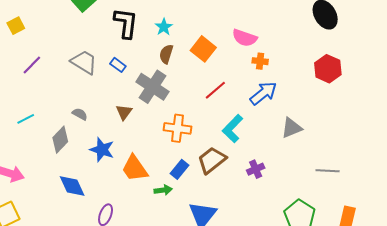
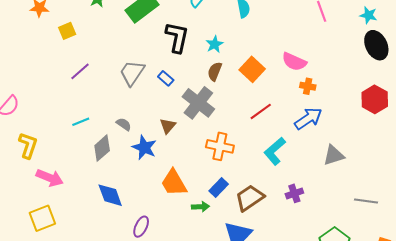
gray trapezoid: (84, 62) -> (132, 73), turned -92
cyan line: (26, 119) -> (81, 122), moved
blue star: (102, 150) -> (144, 148), moved
brown trapezoid: (212, 160) -> (250, 198), moved

